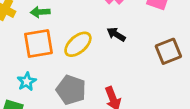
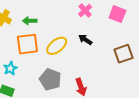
cyan star: (27, 82) -> (10, 68), moved

